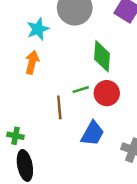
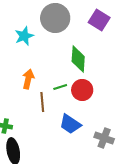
orange arrow: (32, 62) -> (28, 79), moved
blue trapezoid: (93, 133) -> (70, 124), turned 95

